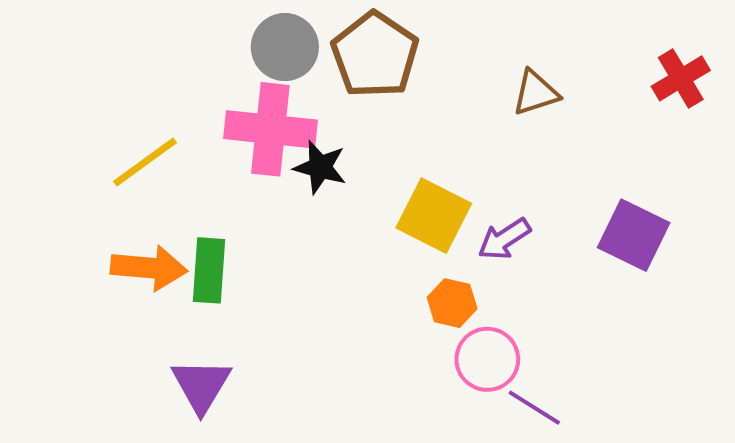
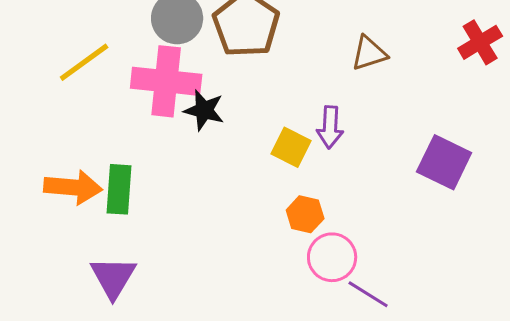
yellow line: (145, 162) -> (84, 62), moved
yellow square: (434, 216) -> (291, 147), size x0.7
purple arrow: (504, 239) -> (330, 127), moved, turned -54

